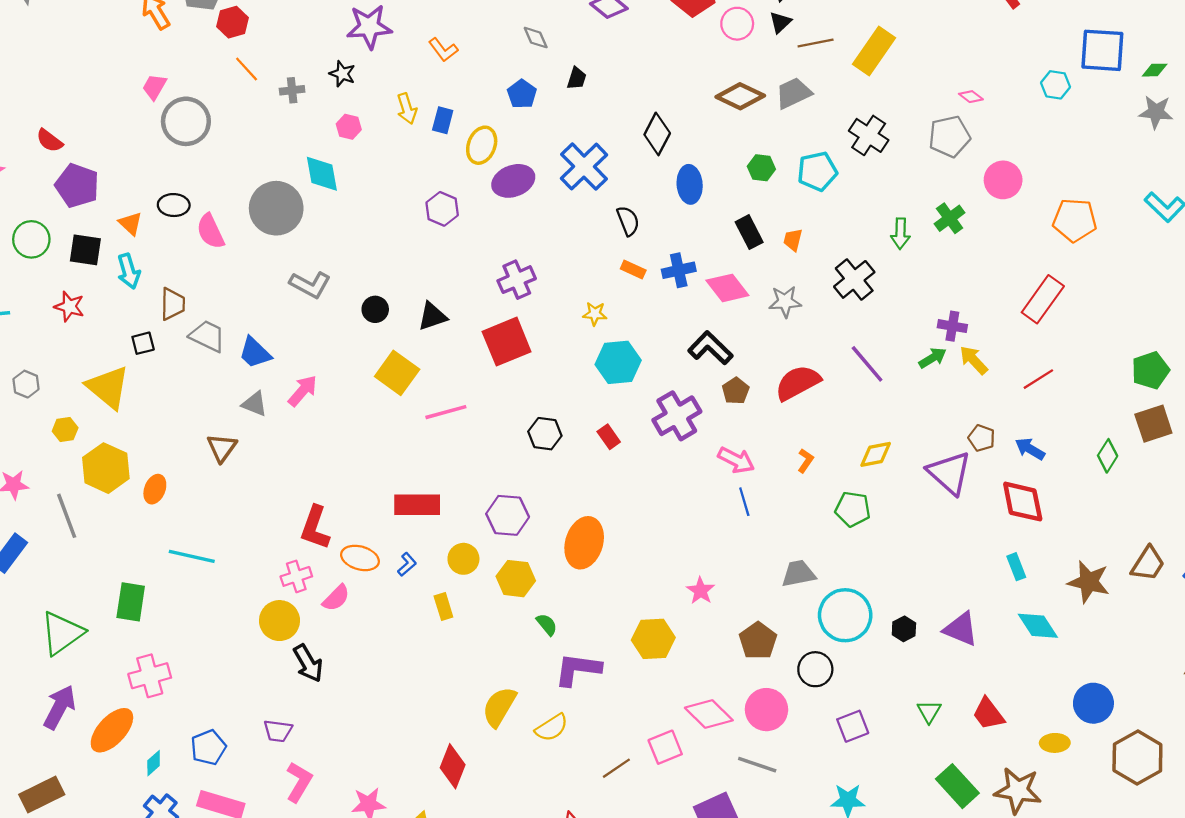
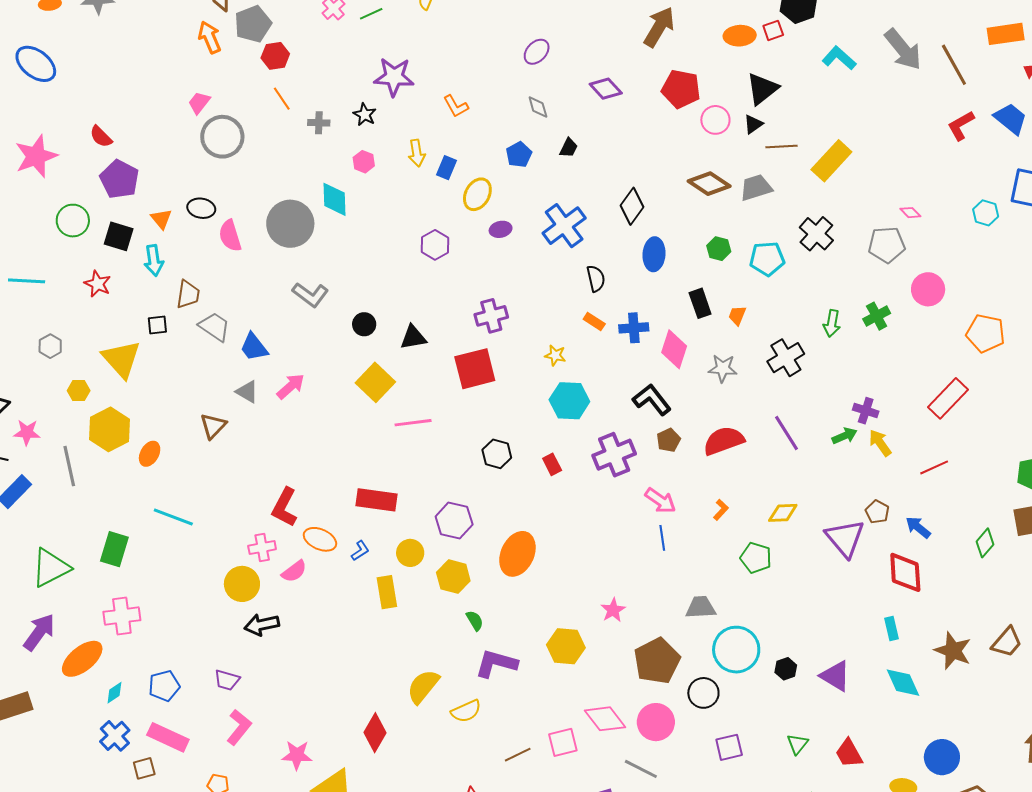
purple ellipse: (513, 181) -> (501, 229), size x0.6
pink diamond: (727, 288) -> (674, 349), turned 48
yellow rectangle: (443, 607) -> (387, 592), size x1.4
brown pentagon: (758, 641) -> (657, 661), size x1.4
black arrow: (308, 663) -> (262, 625), turned 100

